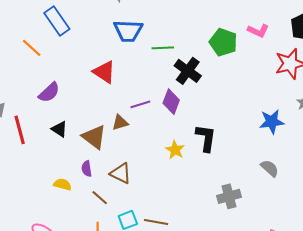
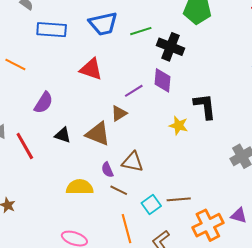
blue rectangle: (57, 21) -> (52, 30), moved, turned -36
purple semicircle: (87, 169) -> (107, 170), moved
yellow semicircle: (63, 184) -> (80, 187), size x1.5

